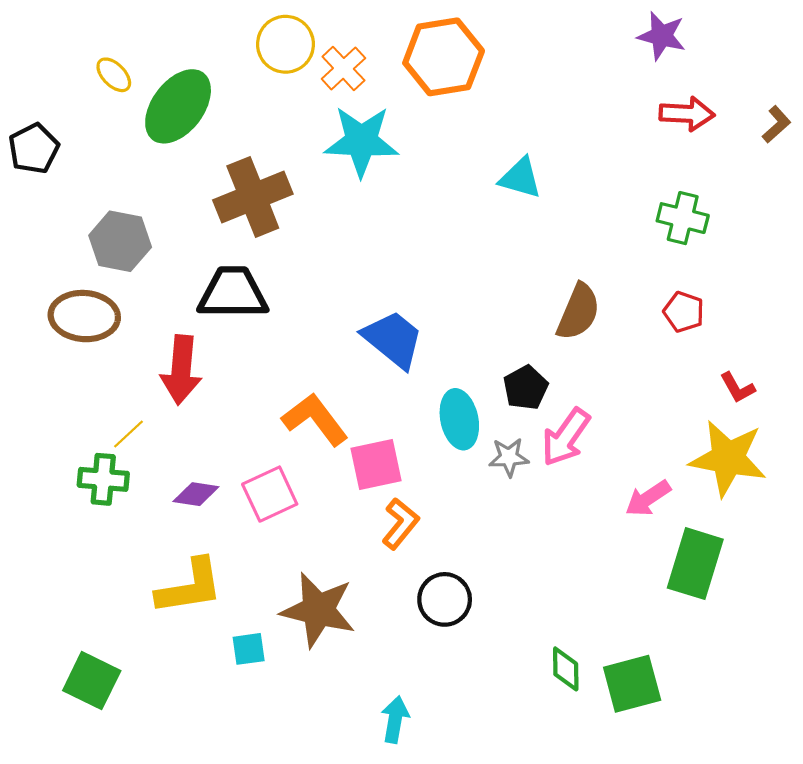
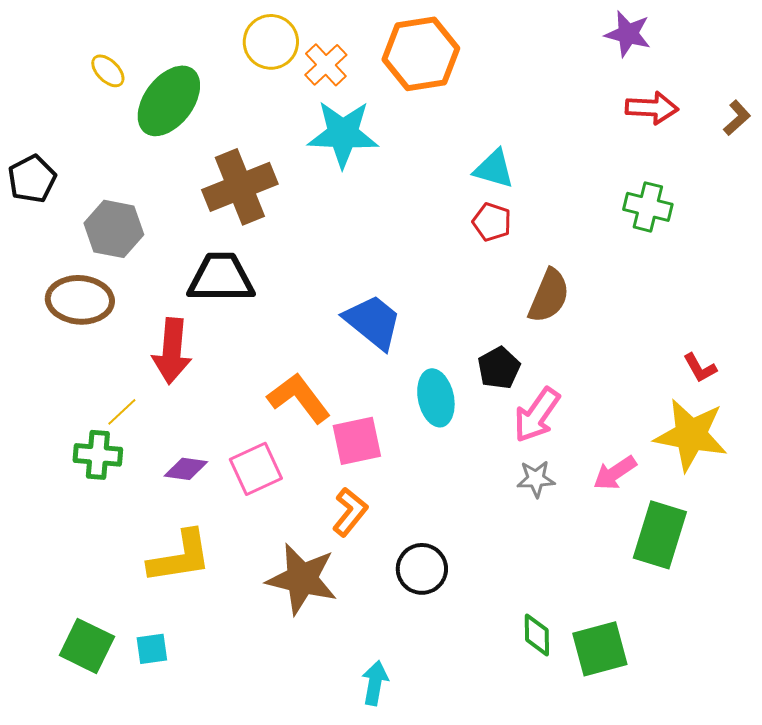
black pentagon: (34, 149) -> (32, 179), moved
red pentagon: (684, 312) -> (492, 222), moved
gray star: (509, 457) -> (536, 479), moved
orange L-shape: (400, 524) -> (350, 512), moved
cyan square: (249, 649) -> (152, 649), moved

